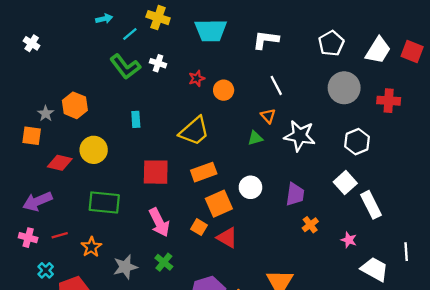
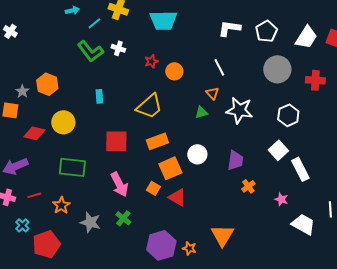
white L-shape: (266, 40) -> (229, 28), moved
gray star: (125, 267) -> (90, 222), turned 30

